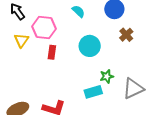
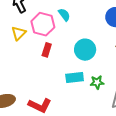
cyan semicircle: (78, 11) -> (64, 15), moved
cyan rectangle: (93, 92) -> (75, 77), moved

